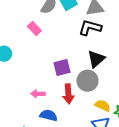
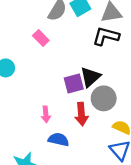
black triangle: (96, 59) -> (90, 77), moved
pink arrow: (38, 94) -> (46, 114), turned -96

